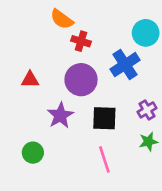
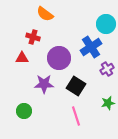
red cross: (81, 41) -> (33, 37), moved
purple cross: (147, 110) -> (107, 69), moved
purple star: (60, 115) -> (44, 84), turned 30
black square: (104, 118) -> (76, 86), turned 30

